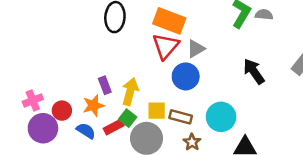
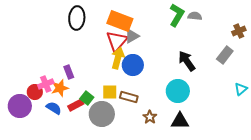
gray triangle: (196, 49) -> (132, 36), moved
yellow arrow: (130, 92) -> (118, 58), moved
pink cross: (33, 100) -> (46, 84), moved
cyan circle: (221, 117) -> (178, 91), moved
brown star: (192, 142) -> (150, 117), moved

